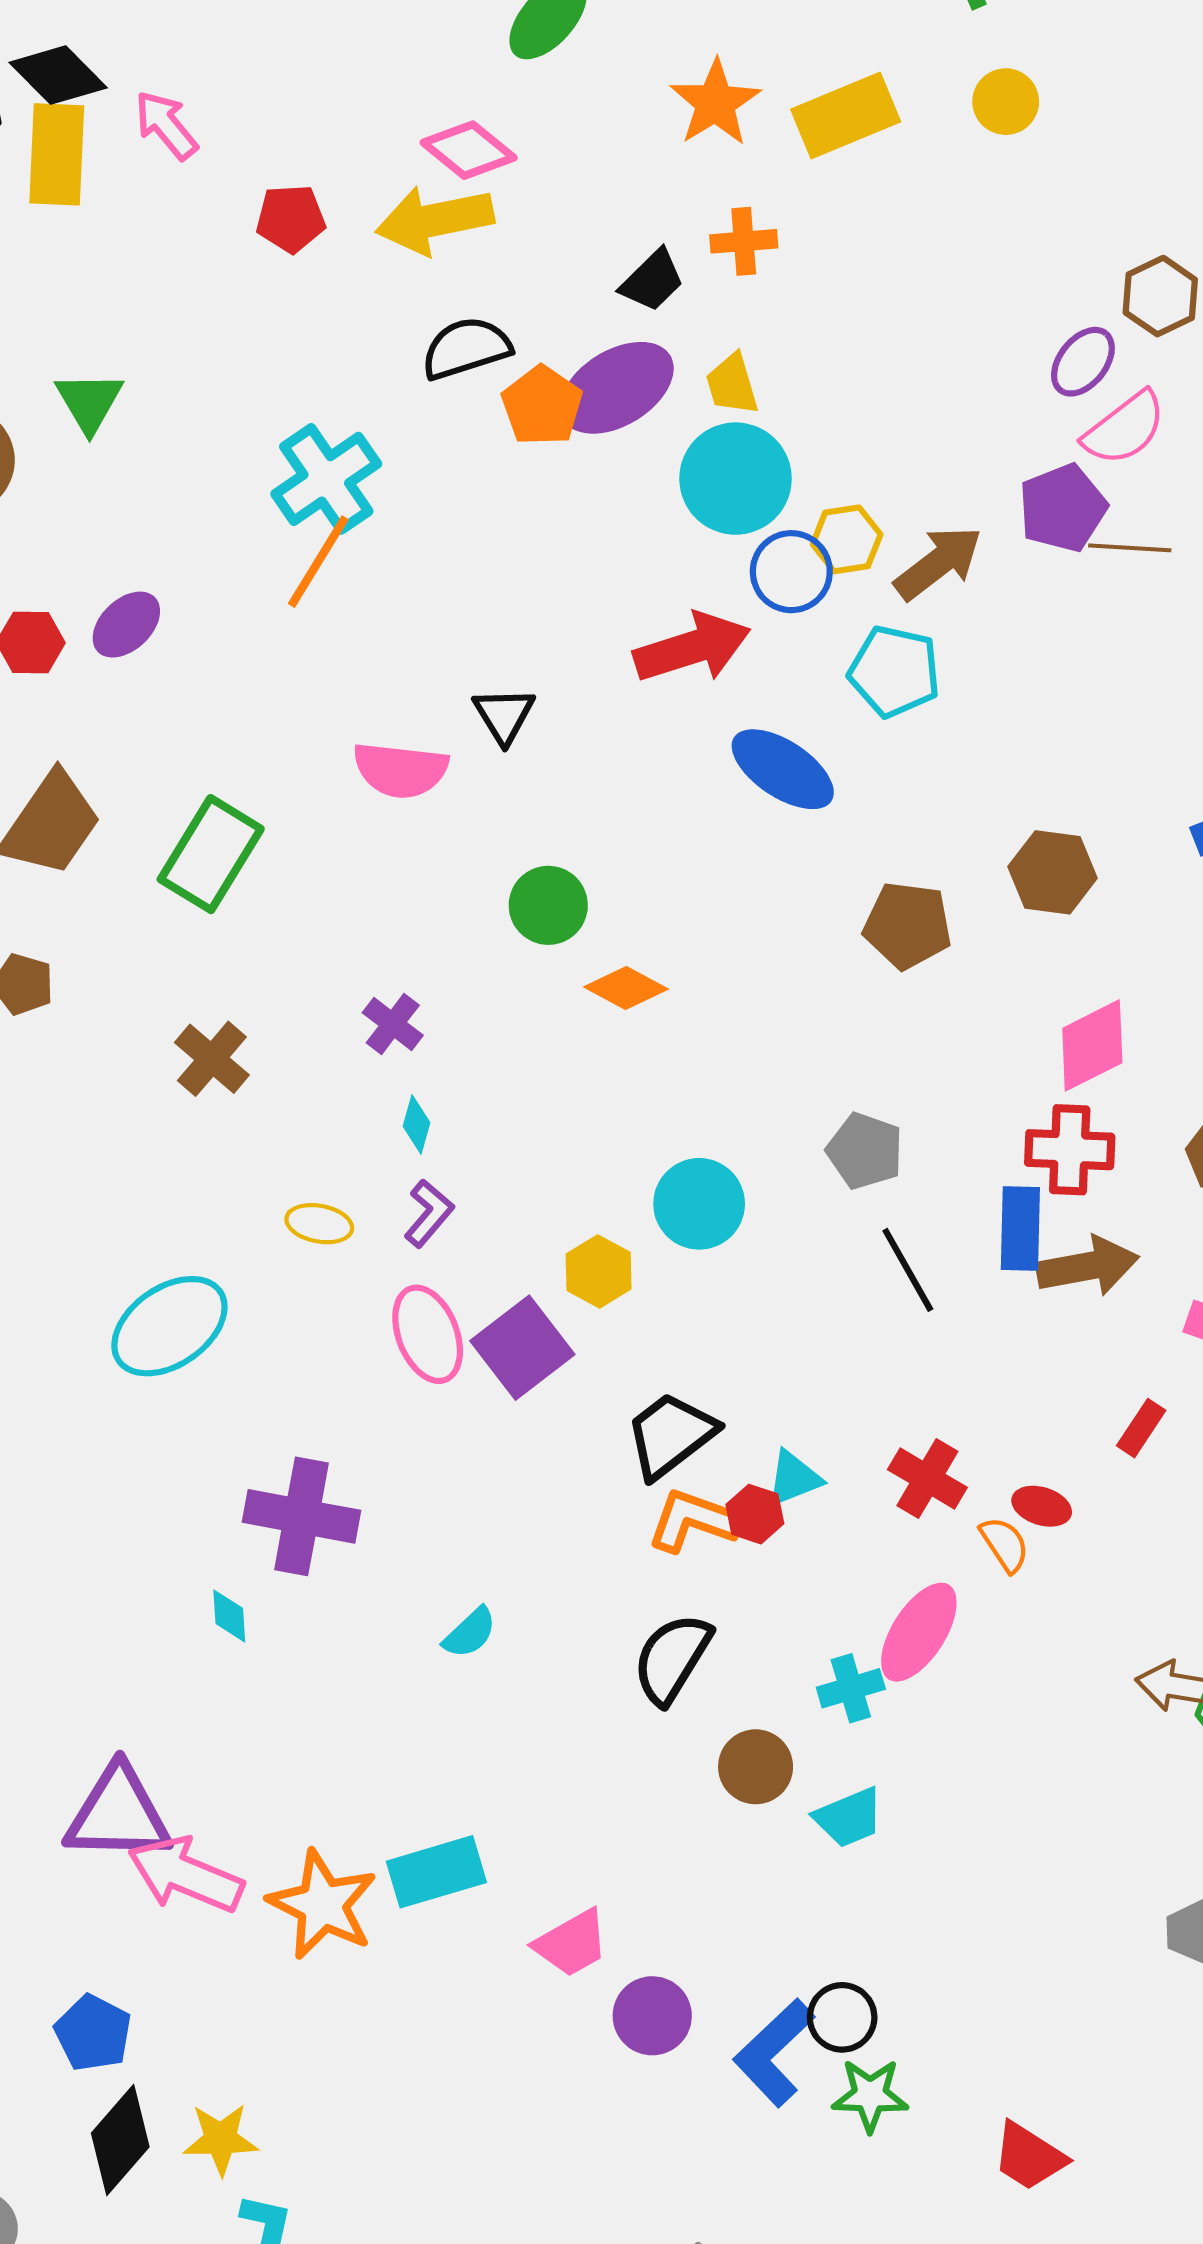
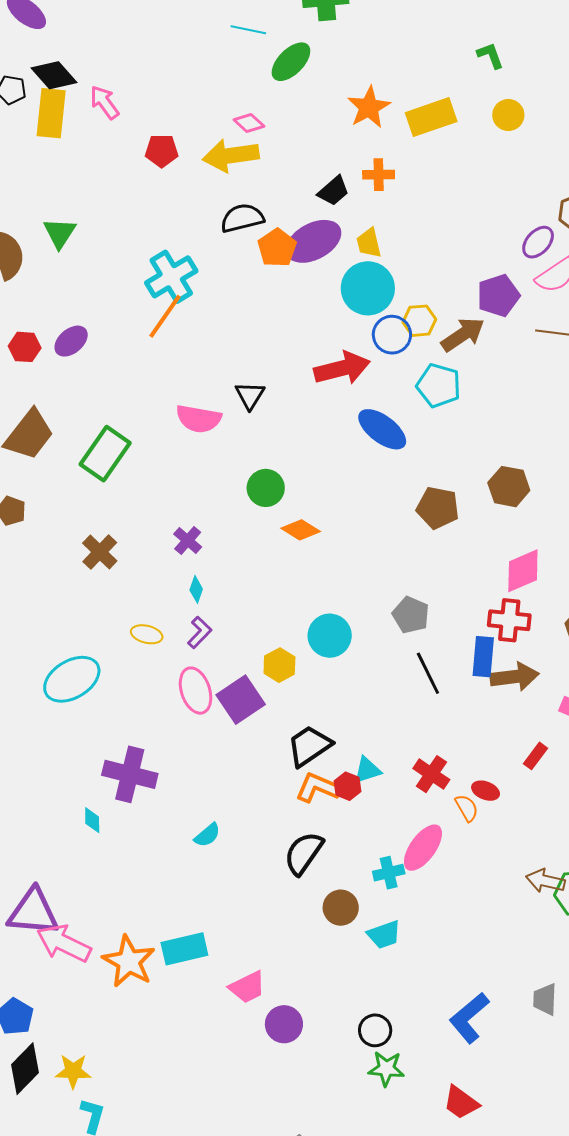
pink diamond: (469, 150) -> (249, 123), size x0.7
purple pentagon: (1063, 508) -> (498, 296), moved
blue L-shape: (774, 2053) -> (469, 1018), moved

